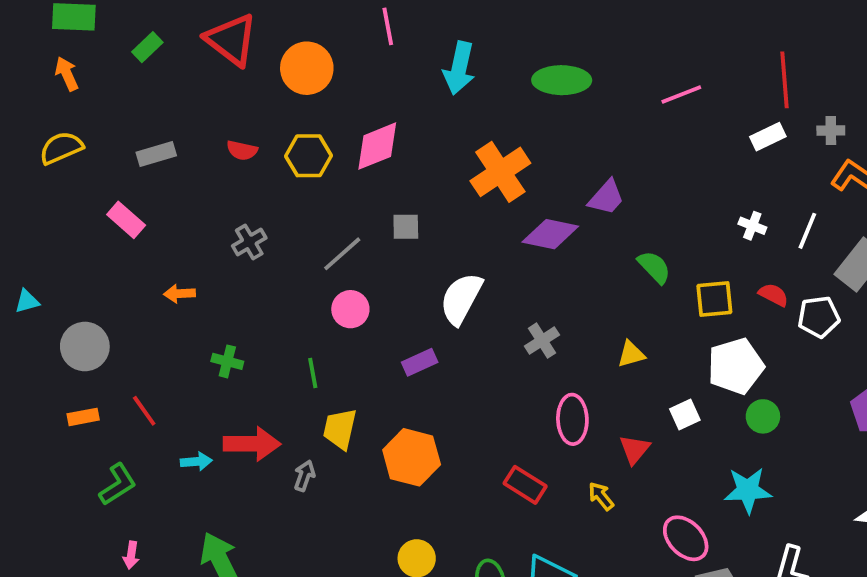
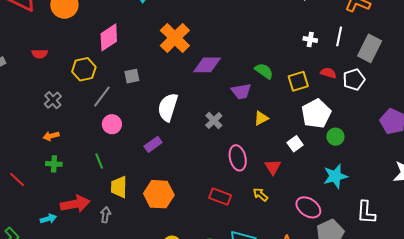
yellow hexagon: (308, 156) -> (84, 69), moved
purple trapezoid: (606, 197) -> (241, 91), moved, turned 50
orange arrow: (179, 294) -> (51, 136), moved
red line: (144, 411) -> (17, 180), moved

